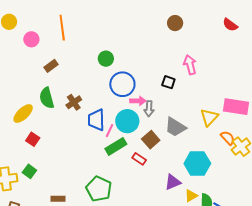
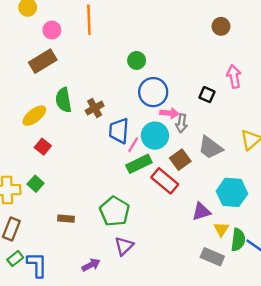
brown rectangle: (51, 66) -> (43, 61), moved, size x1.6
red rectangle: (139, 159) -> (165, 181), size x1.6
yellow triangle: (191, 196) -> (221, 229), turned -32

